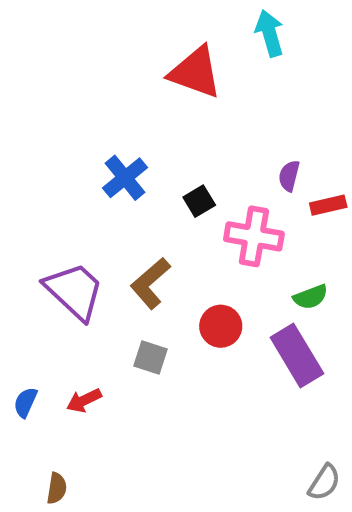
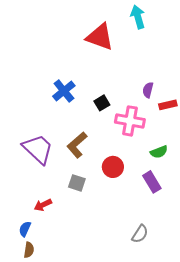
purple rectangle: (297, 356) -> (152, 182), size x0.7
blue semicircle: (25, 402) -> (25, 229), moved
gray semicircle: (324, 482) -> (140, 234), moved

